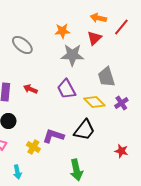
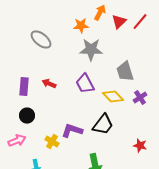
orange arrow: (98, 18) -> (100, 13), moved, turned 105
red triangle: (94, 38) -> (119, 22), moved

